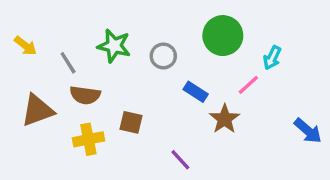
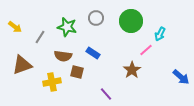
gray circle: (163, 56) -> (96, 18), moved
gray line: (68, 63) -> (40, 37), turned 64
blue rectangle: (196, 92) -> (93, 53), moved
brown semicircle: (85, 95) -> (63, 56), moved

